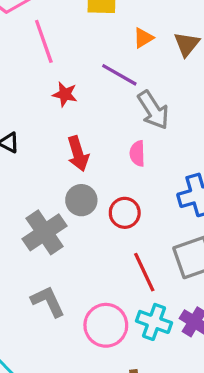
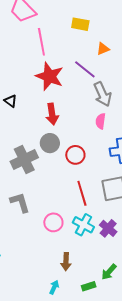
red star: (65, 94) -> (49, 76), size x1.8
pink semicircle: (137, 153) -> (101, 121), moved
pink circle: (106, 325) -> (53, 222), size x0.7

